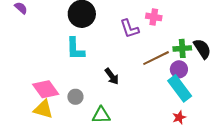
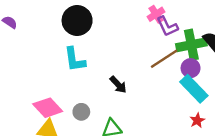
pink cross: (154, 17) -> (156, 14), turned -35
purple L-shape: (130, 29) -> (167, 26), moved
green cross: (182, 48) -> (191, 45), size x1.5

